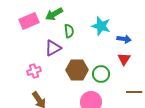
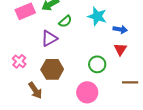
green semicircle: (69, 31) -> (65, 21), turned 56
brown hexagon: (77, 70) -> (52, 69), moved
pink cross: (34, 71) -> (19, 61), moved, turned -32

